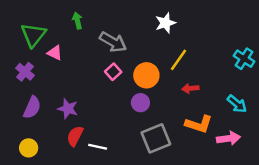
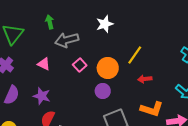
white star: (165, 23) -> (105, 24), moved
gray arrow: (113, 42) -> (67, 40), moved, turned 135
pink triangle: (55, 53) -> (44, 64), moved

